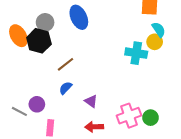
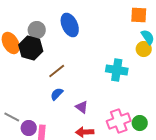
cyan cross: (136, 53) -> (117, 70), moved
purple circle: (37, 104) -> (29, 128), moved

